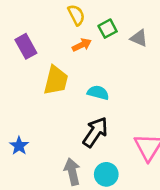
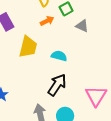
gray triangle: (139, 38) -> (82, 26), moved

